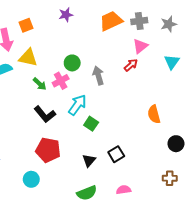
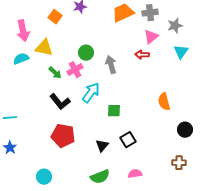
gray star: (169, 24) -> (175, 26), moved
orange square: (26, 25) -> (55, 17), moved, turned -32
red arrow: (131, 65) -> (142, 55), turned -136
green square: (91, 124) -> (114, 111), moved, turned -32
cyan circle: (31, 179) -> (44, 177), moved

